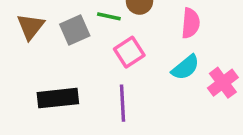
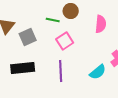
gray square: (75, 30) -> (28, 37), moved
cyan semicircle: (185, 67) -> (98, 72), moved

